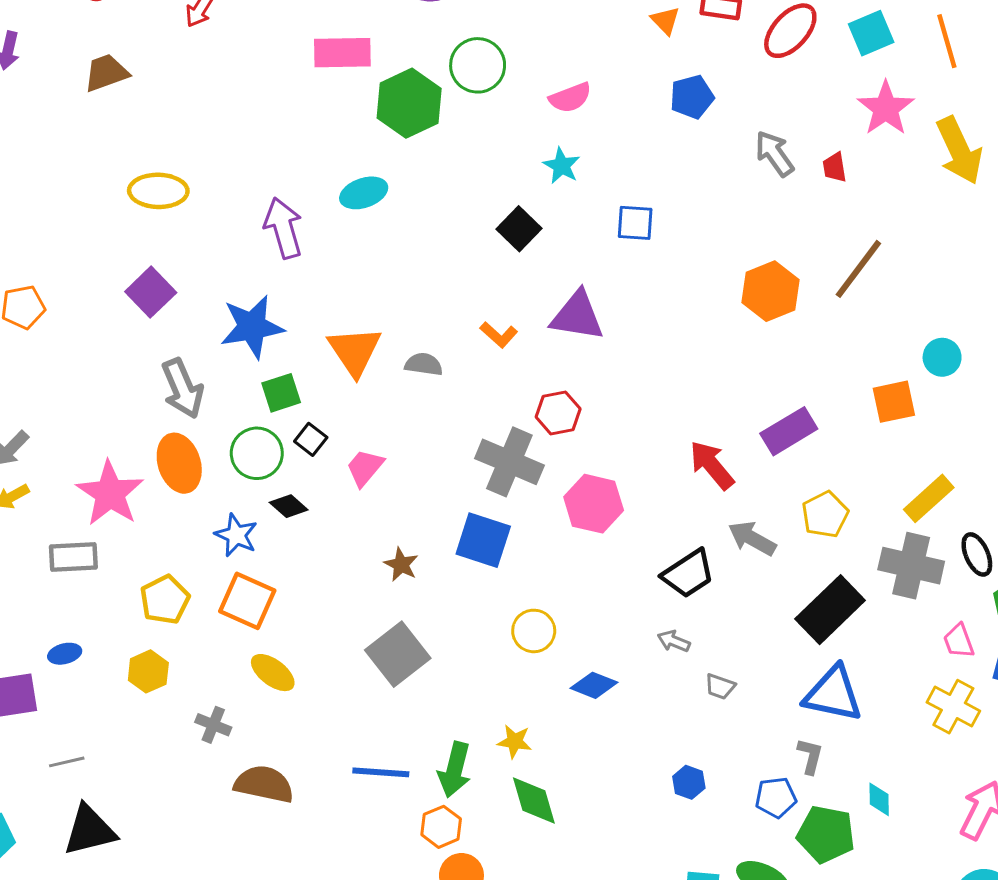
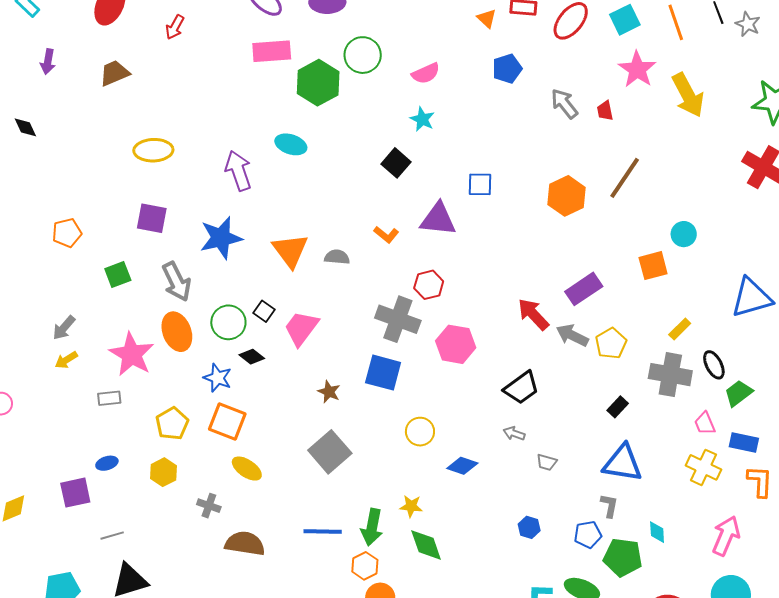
cyan ellipse: (364, 193) -> (291, 144), turned 40
blue square: (635, 223) -> (480, 184), moved
purple square: (151, 292) -> (152, 218), turned -32
green square: (281, 393) -> (118, 275), moved
pink trapezoid: (365, 468) -> (301, 328), size x1.4
yellow rectangle: (929, 498) -> (680, 329), size x0.7
gray arrow: (752, 538) -> (572, 335), moved
gray rectangle: (73, 557) -> (109, 398), size x0.7
black rectangle: (830, 610) -> (618, 407), size x0.5

